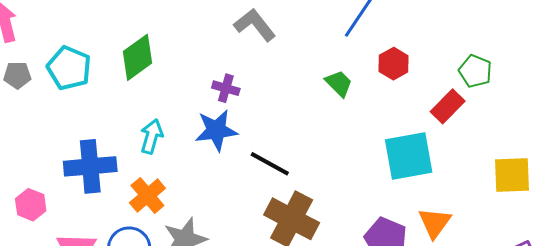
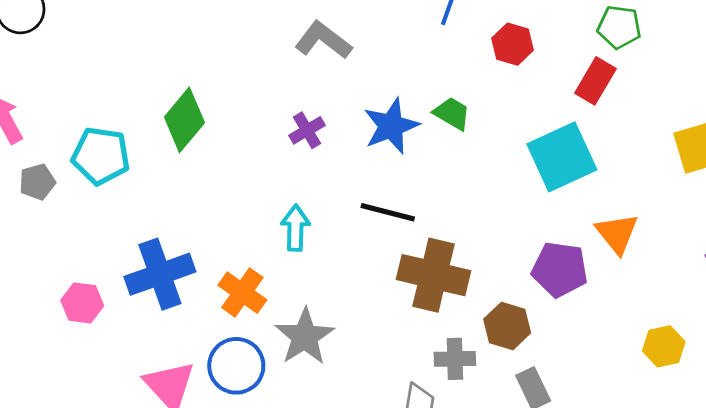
green trapezoid: (339, 83) -> (452, 113), moved
purple cross: (226, 88) -> (307, 130), turned -32
blue star: (216, 130) -> (391, 126), moved
cyan arrow: (152, 136) -> (295, 228), moved
pink hexagon: (31, 205) -> (82, 303), moved

